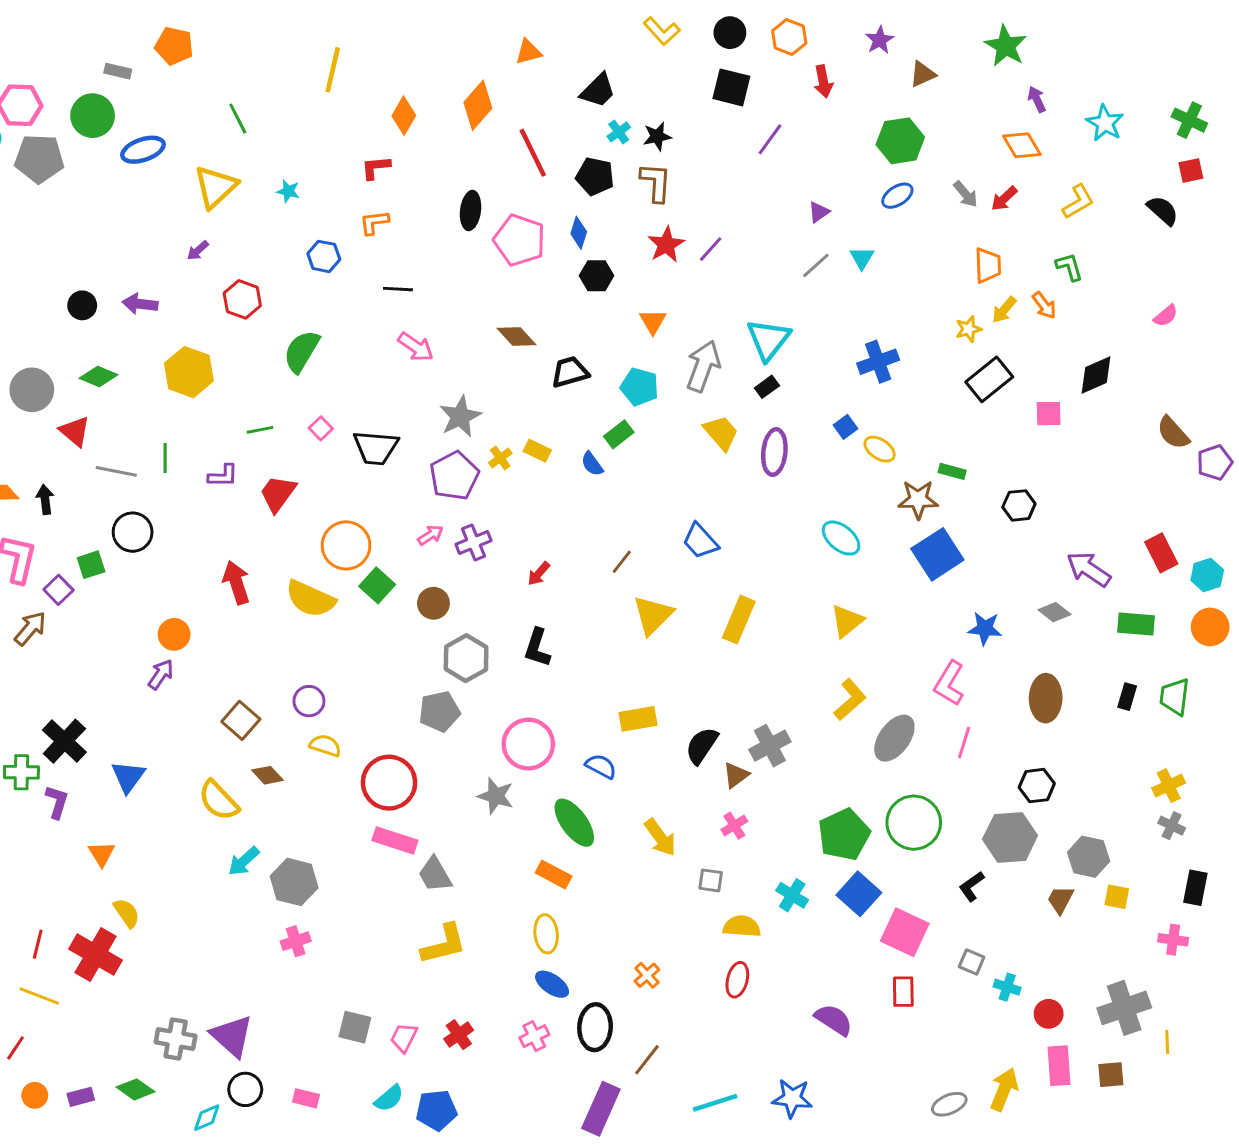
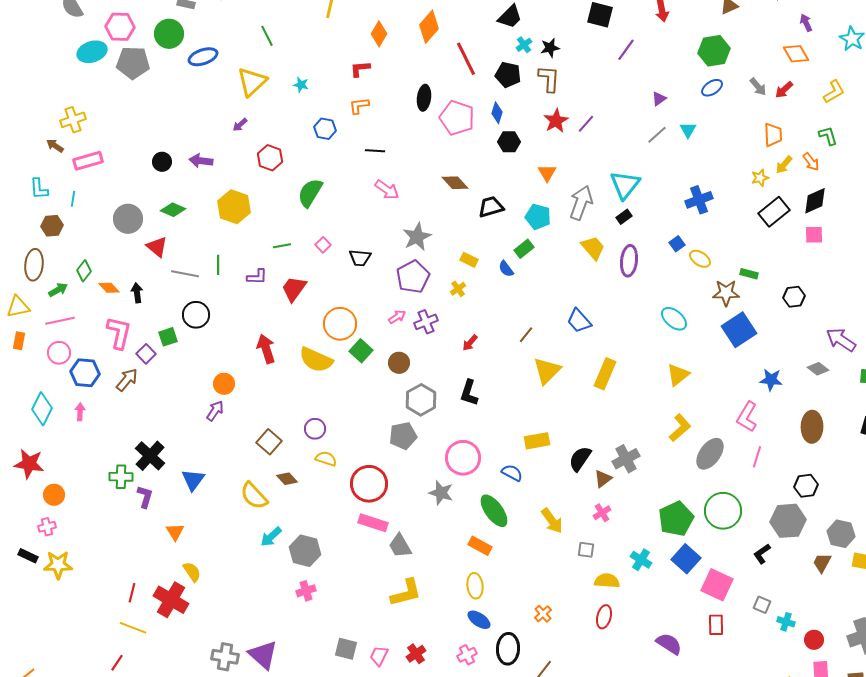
black diamond: (1096, 375) -> (815, 201), moved
black trapezoid: (376, 448) -> (360, 258), size x0.7
yellow cross: (500, 458) -> (458, 289), moved

